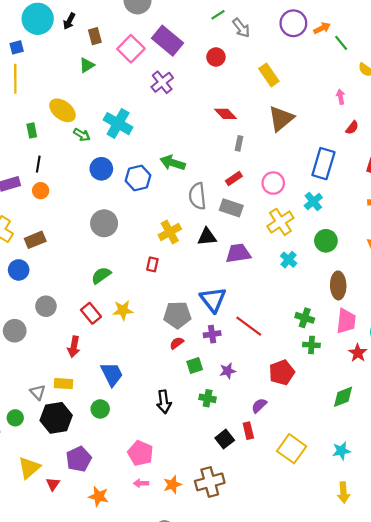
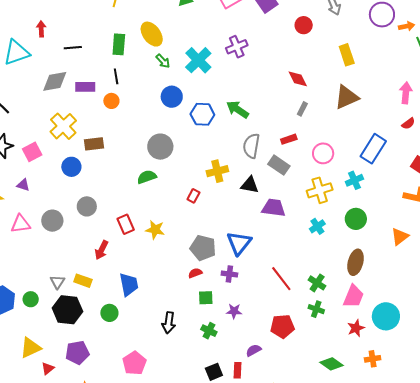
purple cross: (162, 82) -> (237, 47), moved
pink arrow: (341, 97) -> (406, 93), size x1.5
green rectangle: (32, 130) -> (119, 44), size x1.5
black line: (38, 164) -> (116, 76), turned -35
green semicircle: (101, 275) -> (147, 177), moved
red line: (249, 326) -> (281, 279), moved
green diamond: (343, 397) -> (331, 364), turned 40

